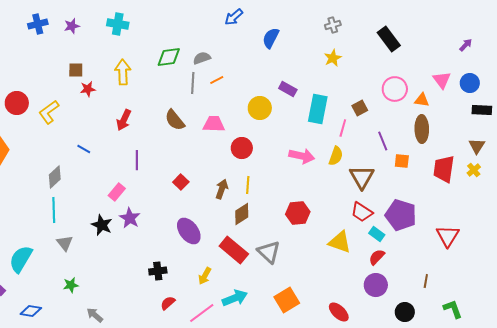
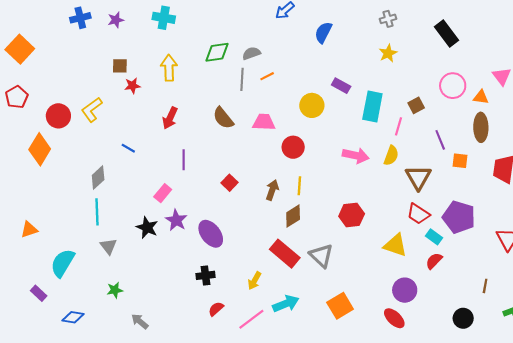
red circle: (17, 103) -> (58, 116), moved
purple ellipse: (189, 231) -> (211, 234), moved
purple circle: (376, 285) -> (405, 290), moved

